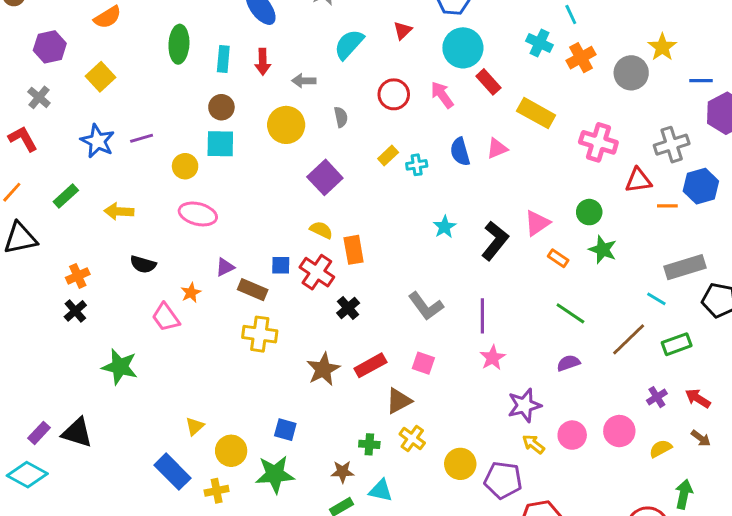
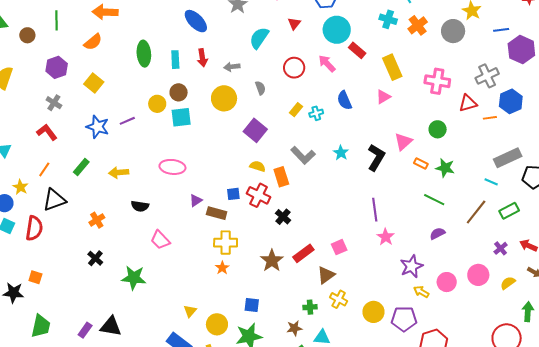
yellow rectangle: (536, 113) -> (392, 67), turned 45
pink triangle: (497, 148) -> (383, 97), moved
yellow circle: (185, 166) -> (157, 104), moved
green star: (603, 250) -> (445, 168), moved
orange star: (191, 293) -> (222, 268), moved
gray L-shape: (426, 306) -> (303, 155), moved
black cross: (75, 311) -> (95, 258), moved
pink square: (423, 363) -> (339, 247), turned -35

